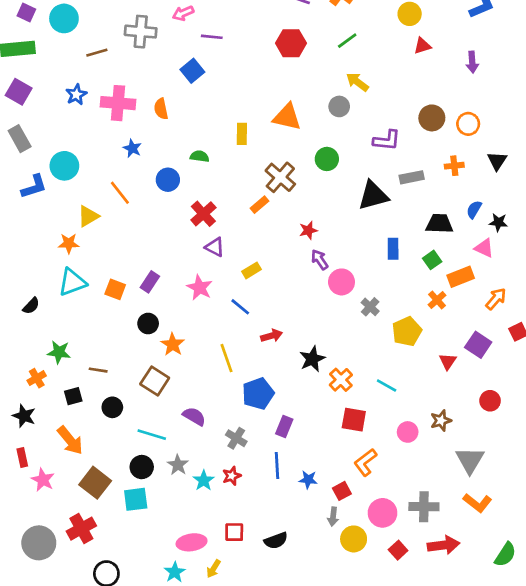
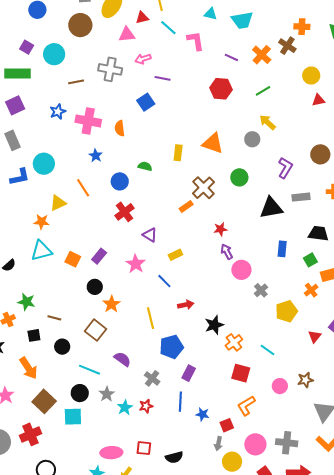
purple square: (19, 92) -> (15, 105), turned 30
purple L-shape: (387, 140) -> (285, 168), turned -70
red cross: (203, 214) -> (124, 212), moved

